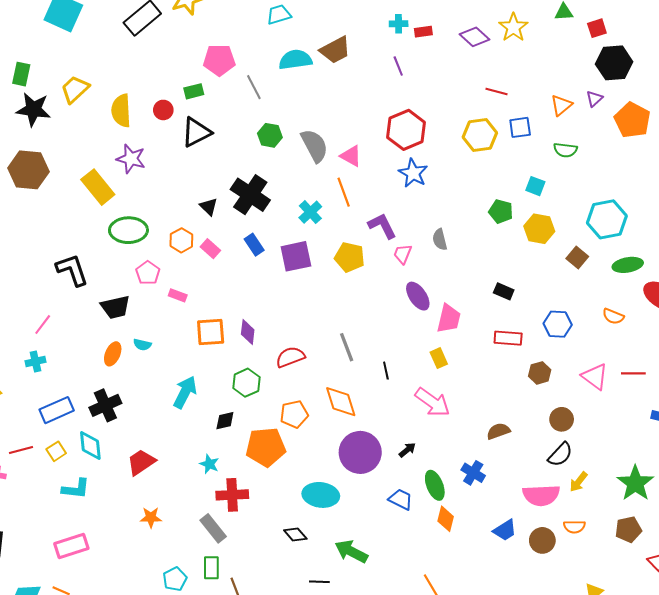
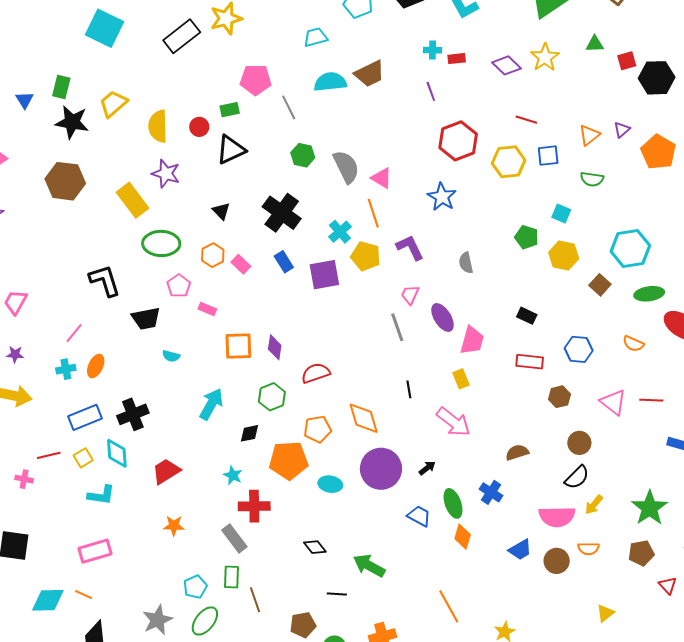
black hexagon: (614, 63) -> (657, 78), moved
red hexagon: (406, 130) -> (458, 141), moved
black triangle: (209, 207) -> (221, 211), moved
pink trapezoid: (403, 254) -> (410, 295), moved
yellow pentagon: (350, 257) -> (366, 256), moved
gray line: (347, 347) -> (397, 327), moved
orange ellipse: (113, 354) -> (96, 366), moved
cyan ellipse: (321, 495) -> (330, 484), moved, size x0.7

